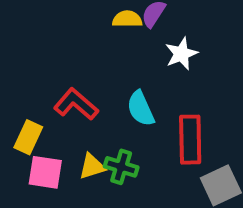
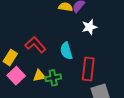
green cross: (121, 167) -> (53, 78), turned -35
pink square: (45, 172) -> (16, 76), turned 30

